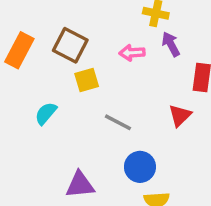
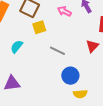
pink arrow: (132, 53) -> (64, 11), turned 32
purple triangle: (80, 185) -> (12, 83), moved

